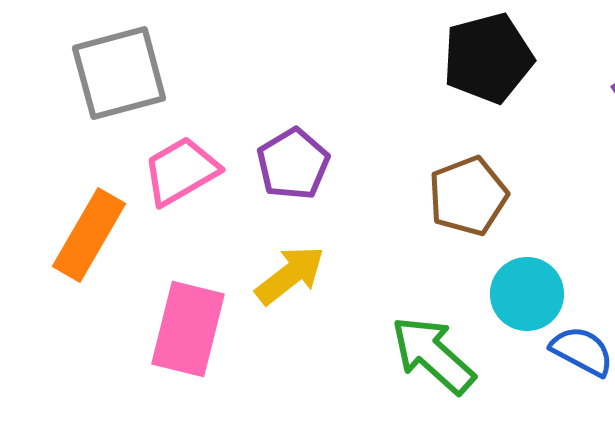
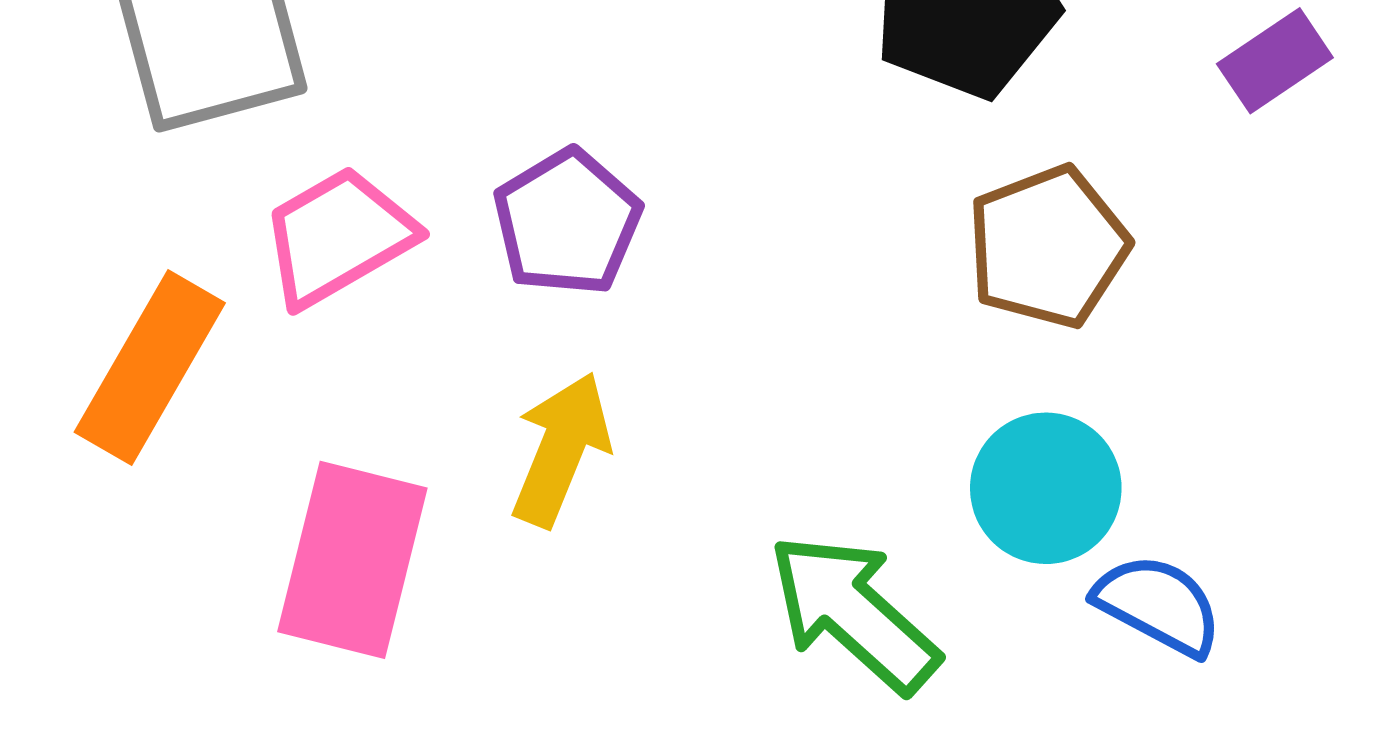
brown pentagon: (468, 196) -> (1048, 247), moved
yellow arrow: (290, 275) -> (561, 449), turned -30

